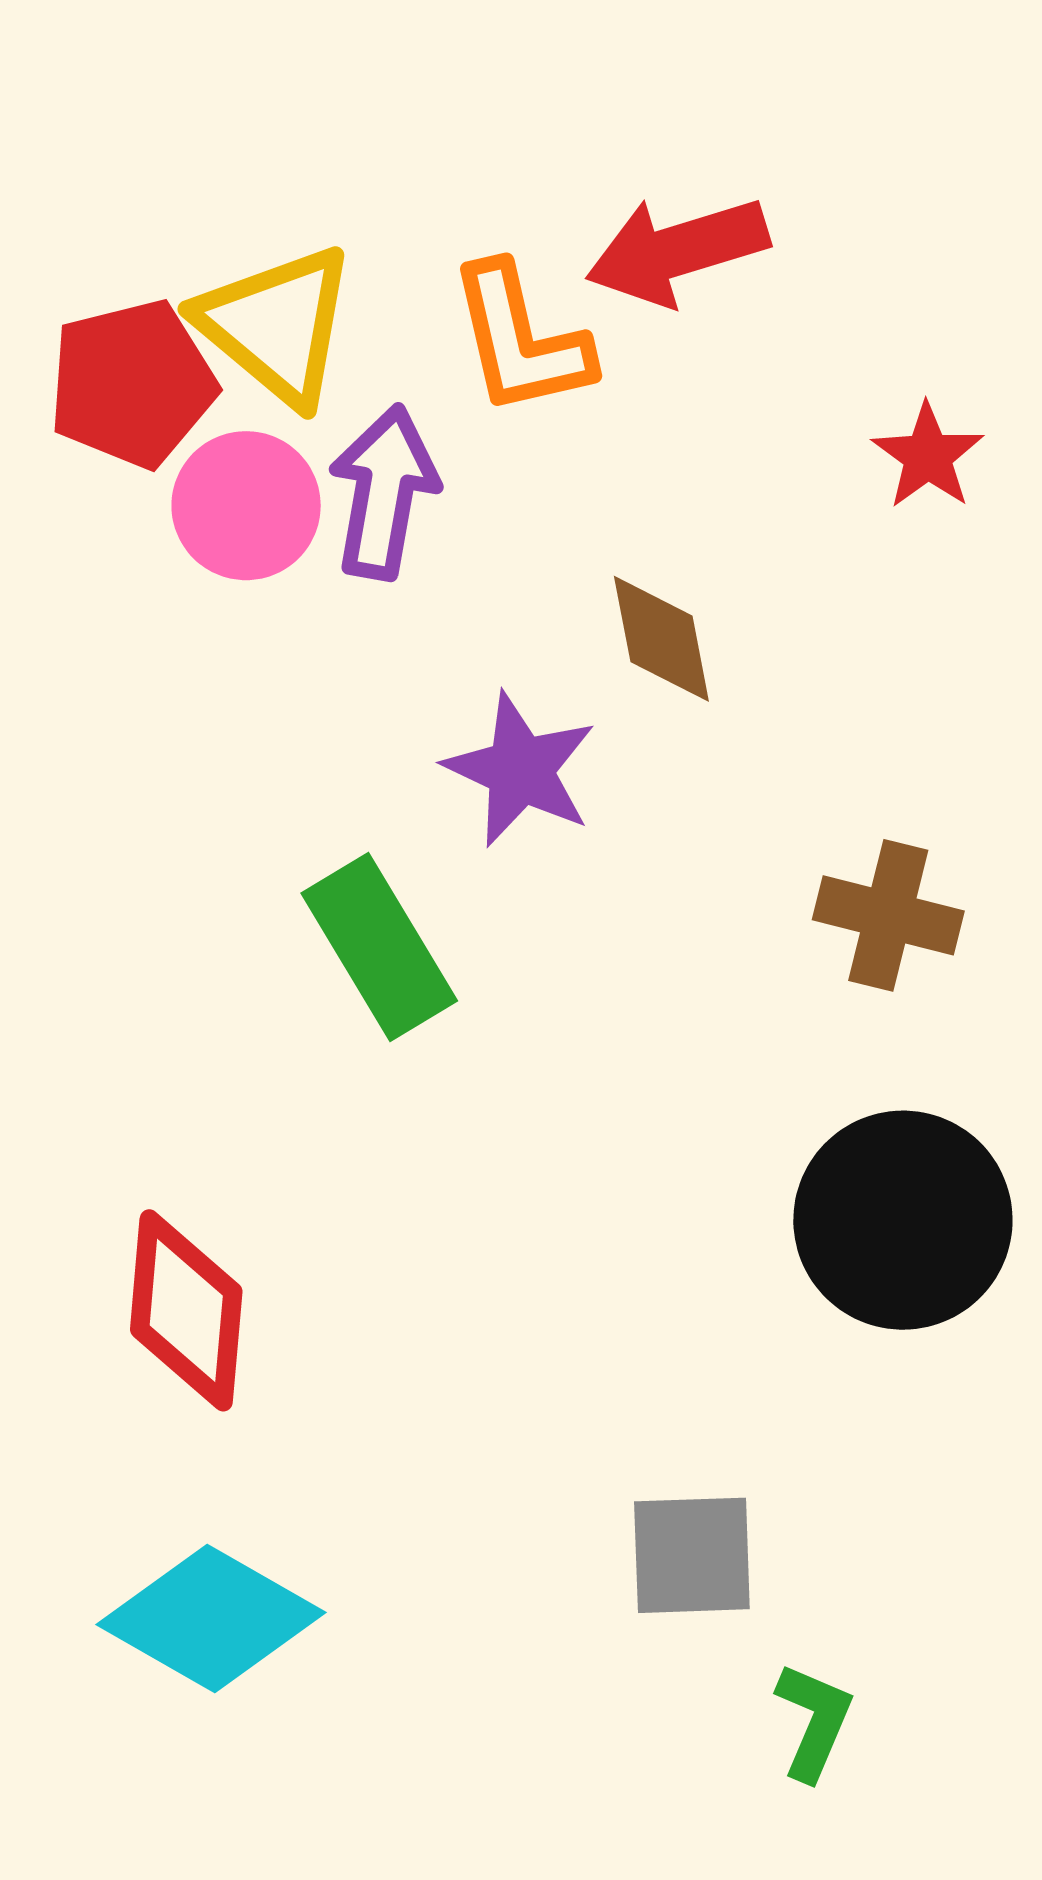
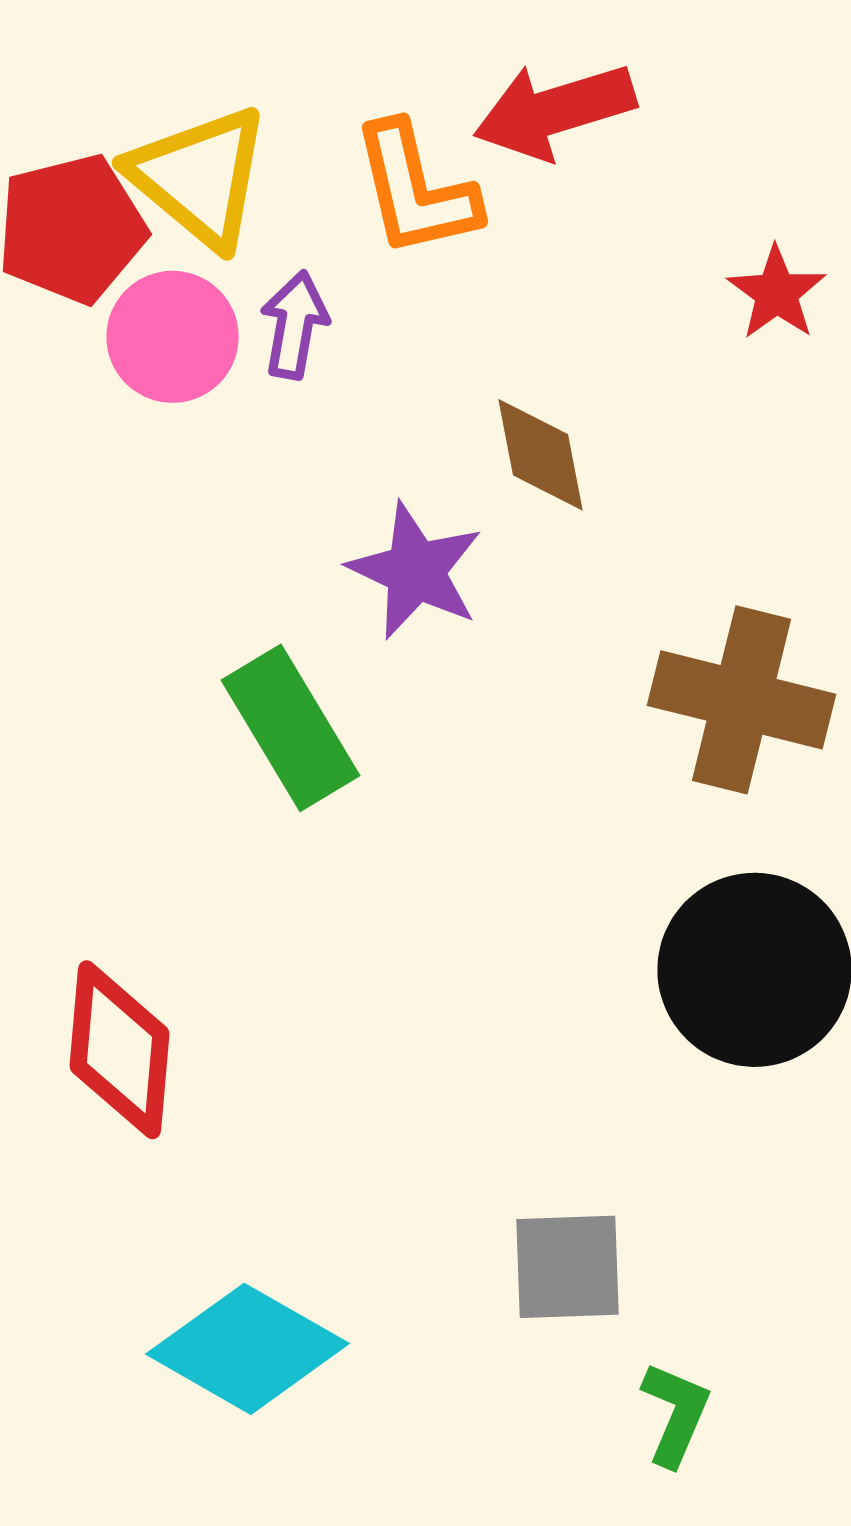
purple arrow: (384, 492) -> (294, 325), size x0.7
brown cross: (888, 915) -> (742, 700), size x1.4
cyan diamond: (211, 1619) -> (248, 1349), moved

